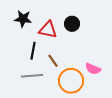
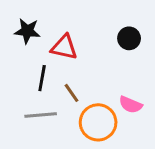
black circle: (72, 24) -> (129, 38), moved

